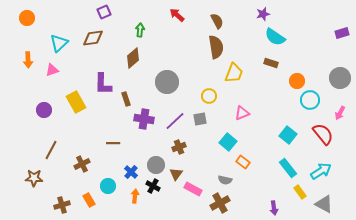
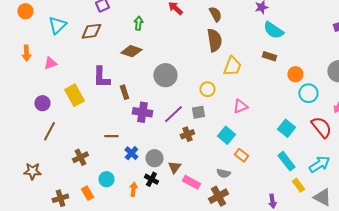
cyan triangle: (59, 43) -> (57, 25), moved
brown diamond: (133, 58) -> (131, 51), turned 60
brown cross: (179, 147) -> (187, 134), moved
brown line: (51, 150) -> (49, 131), moved
blue cross: (131, 172) -> (131, 153), moved

